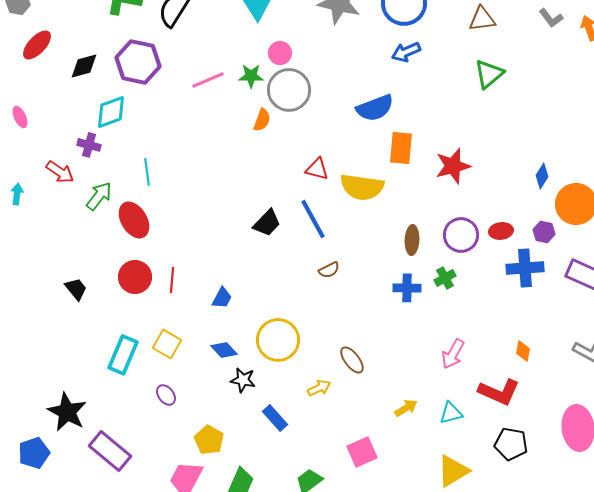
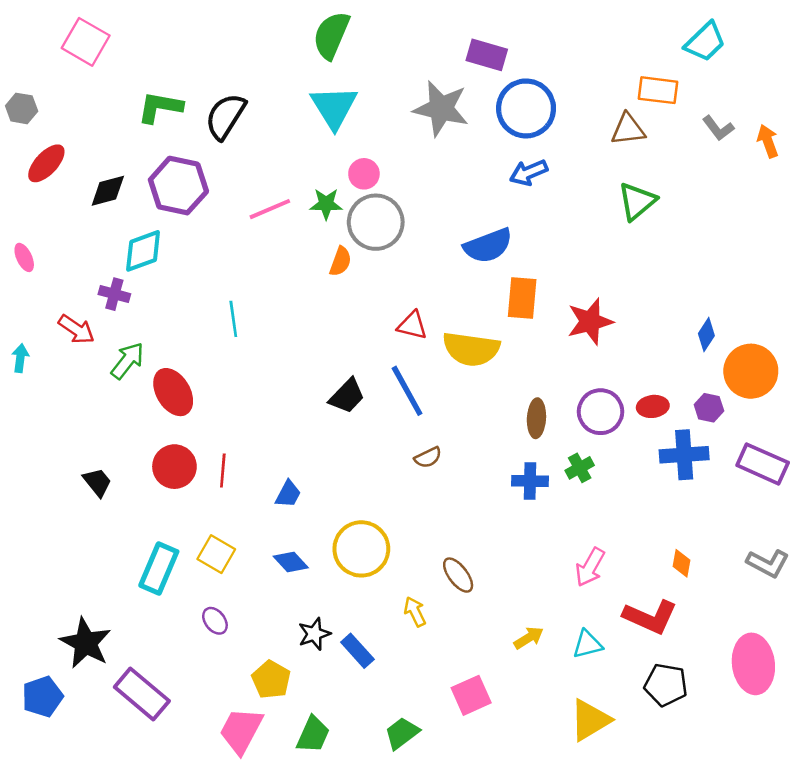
cyan line: (147, 172) -> (233, 319), moved
black star: (243, 380) -> (314, 634), moved, turned -30
yellow arrow: (319, 388) -> (415, 612), turned -90

